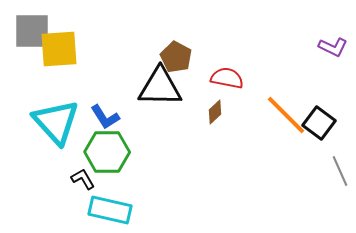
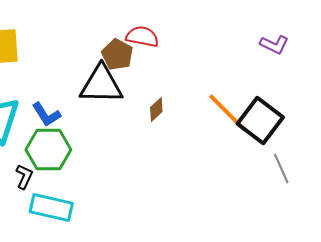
red semicircle: (227, 78) -> (142, 37), moved
black square: (319, 123) -> (260, 121), size x1.4
black L-shape: (83, 179) -> (24, 177), turned 55

